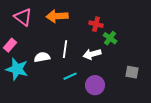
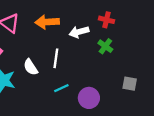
red cross: (96, 24) -> (107, 20), moved
white arrow: (92, 54) -> (79, 32), moved
white semicircle: (42, 57) -> (31, 67), turned -112

